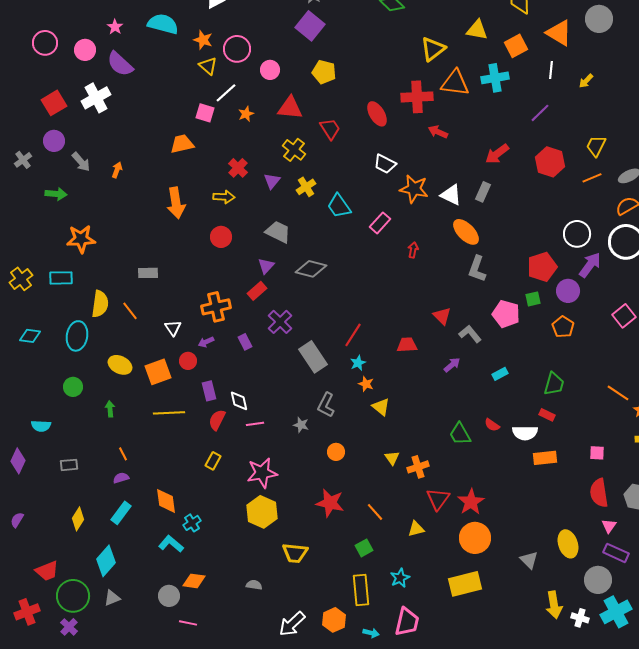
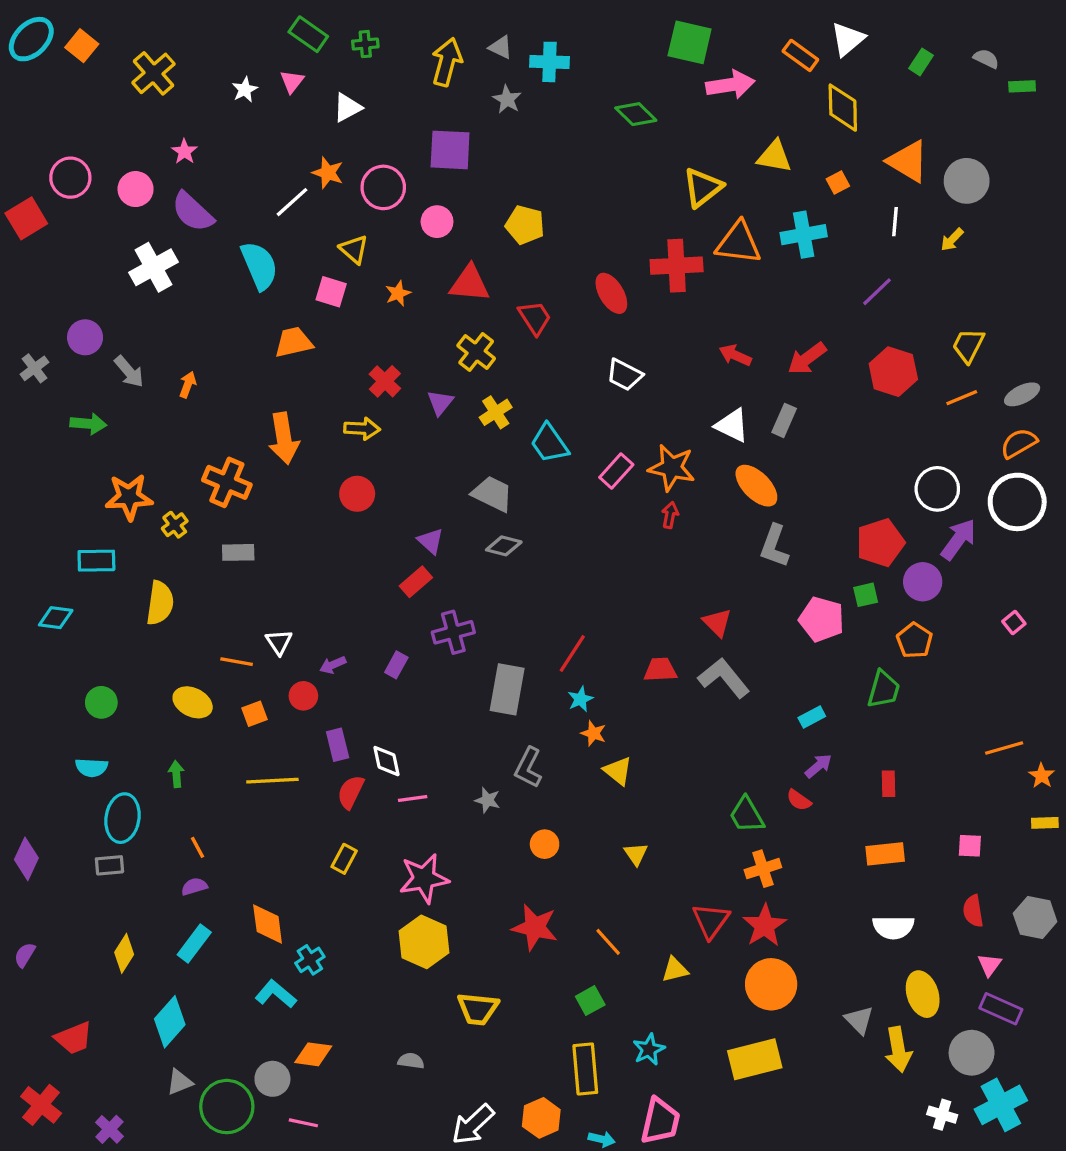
gray circle: (599, 19) -> (967, 181), moved
cyan semicircle: (163, 24) -> (259, 266), moved, turned 52
purple square: (310, 26) -> (450, 150), moved, turned -36
orange square: (516, 46) -> (838, 183), size x0.6
yellow triangle: (208, 66) -> (354, 249), moved
white line: (226, 93) -> (292, 202), moved
red square: (54, 103) -> (26, 218), moved
red arrow: (438, 132) -> (735, 355), moved
orange star: (414, 189) -> (672, 468), moved
gray trapezoid: (278, 232) -> (492, 494), moved
purple triangle: (266, 266) -> (430, 541), turned -30
gray diamond: (311, 269) -> (504, 546), size x0.7
yellow cross: (21, 279) -> (175, 525), moved, size x0.7
orange cross: (216, 307) -> (227, 482), moved, turned 36
orange line: (130, 311) -> (237, 662), moved, turned -42
pink square: (624, 316) -> (1014, 623), size x0.6
purple cross: (280, 322) -> (453, 632), turned 30
gray L-shape: (470, 334) -> (724, 678), moved, size x1.4
cyan diamond: (30, 336) -> (56, 618), moved
cyan ellipse: (77, 336) -> (123, 818), moved
purple rectangle: (245, 342) -> (396, 665), turned 56
gray rectangle: (313, 357) -> (507, 689), turned 44
purple arrow: (452, 365) -> (818, 766), moved
orange square: (158, 372) -> (255, 714), size x0.6
green trapezoid: (554, 384) -> (884, 689), moved
green circle: (73, 387) -> (101, 702), moved
orange line: (618, 393) -> (1004, 748), turned -50
red rectangle: (547, 415) -> (888, 784), turned 63
cyan semicircle: (41, 426) -> (92, 768), moved
white semicircle: (525, 433) -> (893, 927), moved
orange cross: (418, 467) -> (763, 869), moved
red semicircle: (599, 493) -> (973, 911), size x0.7
green circle: (73, 596) -> (227, 1107), moved
yellow arrow: (554, 605) -> (898, 1049), moved
red cross: (27, 612) -> (41, 1105), turned -30

